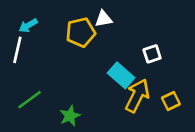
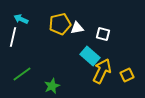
white triangle: (104, 19) -> (77, 28), moved
cyan arrow: (28, 26) -> (21, 19), turned 56
white square: (152, 54) -> (103, 34), moved, turned 32

